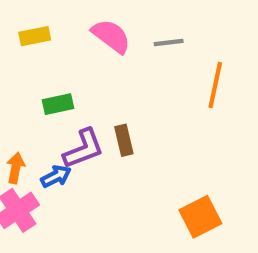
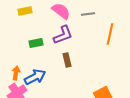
purple L-shape: (84, 149) -> (63, 35), moved
blue arrow: (56, 176) -> (35, 77), size x1.5

